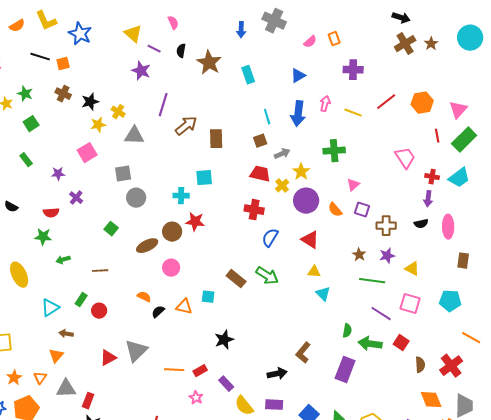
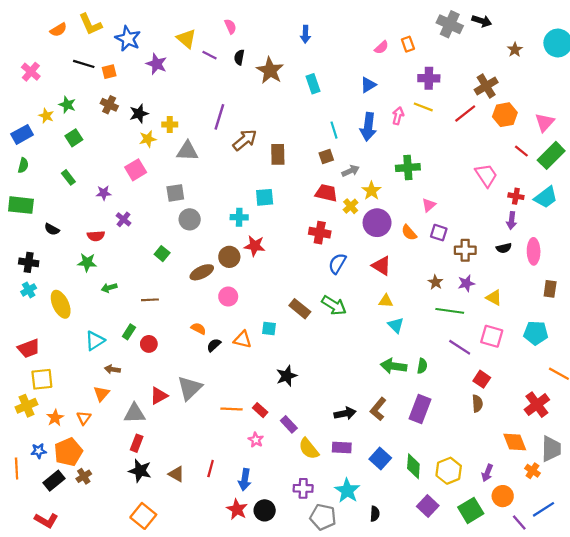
gray cross: (274, 21) -> (450, 24), moved
brown cross: (405, 44) -> (486, 86), moved
purple star: (141, 71) -> (157, 64), moved
yellow cross: (118, 112) -> (170, 125), turned -32
yellow line: (353, 113) -> (423, 107), moved
red line: (437, 136) -> (521, 151), turned -40
green arrow: (370, 344) -> (394, 366), moved
brown L-shape: (303, 353) -> (378, 409), moved
brown semicircle: (420, 365) -> (477, 403), moved
red rectangle: (200, 371) -> (260, 410), turned 72
gray triangle: (66, 389) -> (134, 413), moved

